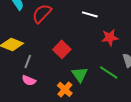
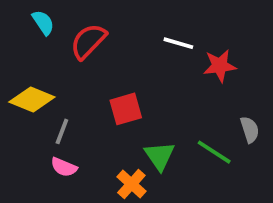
red star: (110, 37) -> (220, 66), moved
red square: (62, 49) -> (126, 109), turned 30

